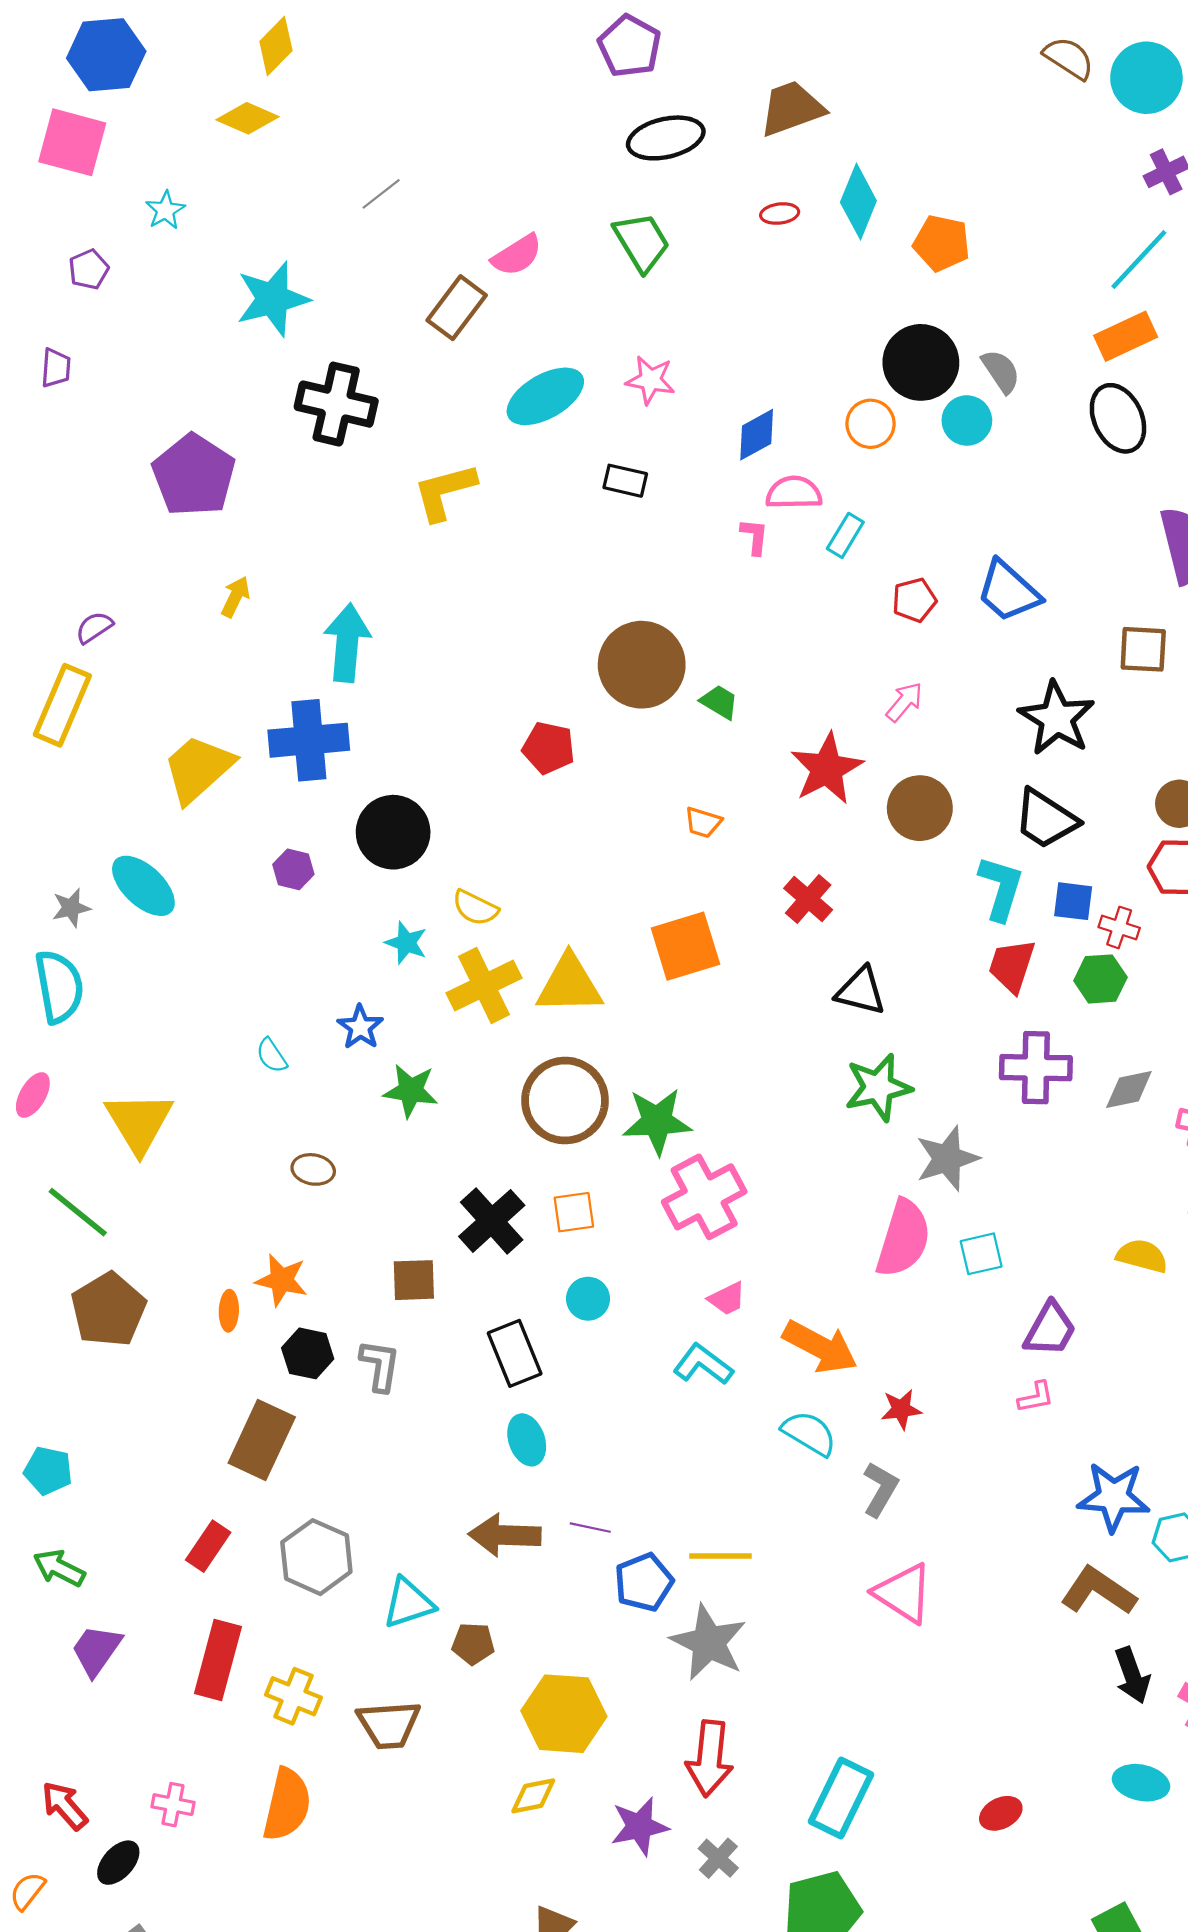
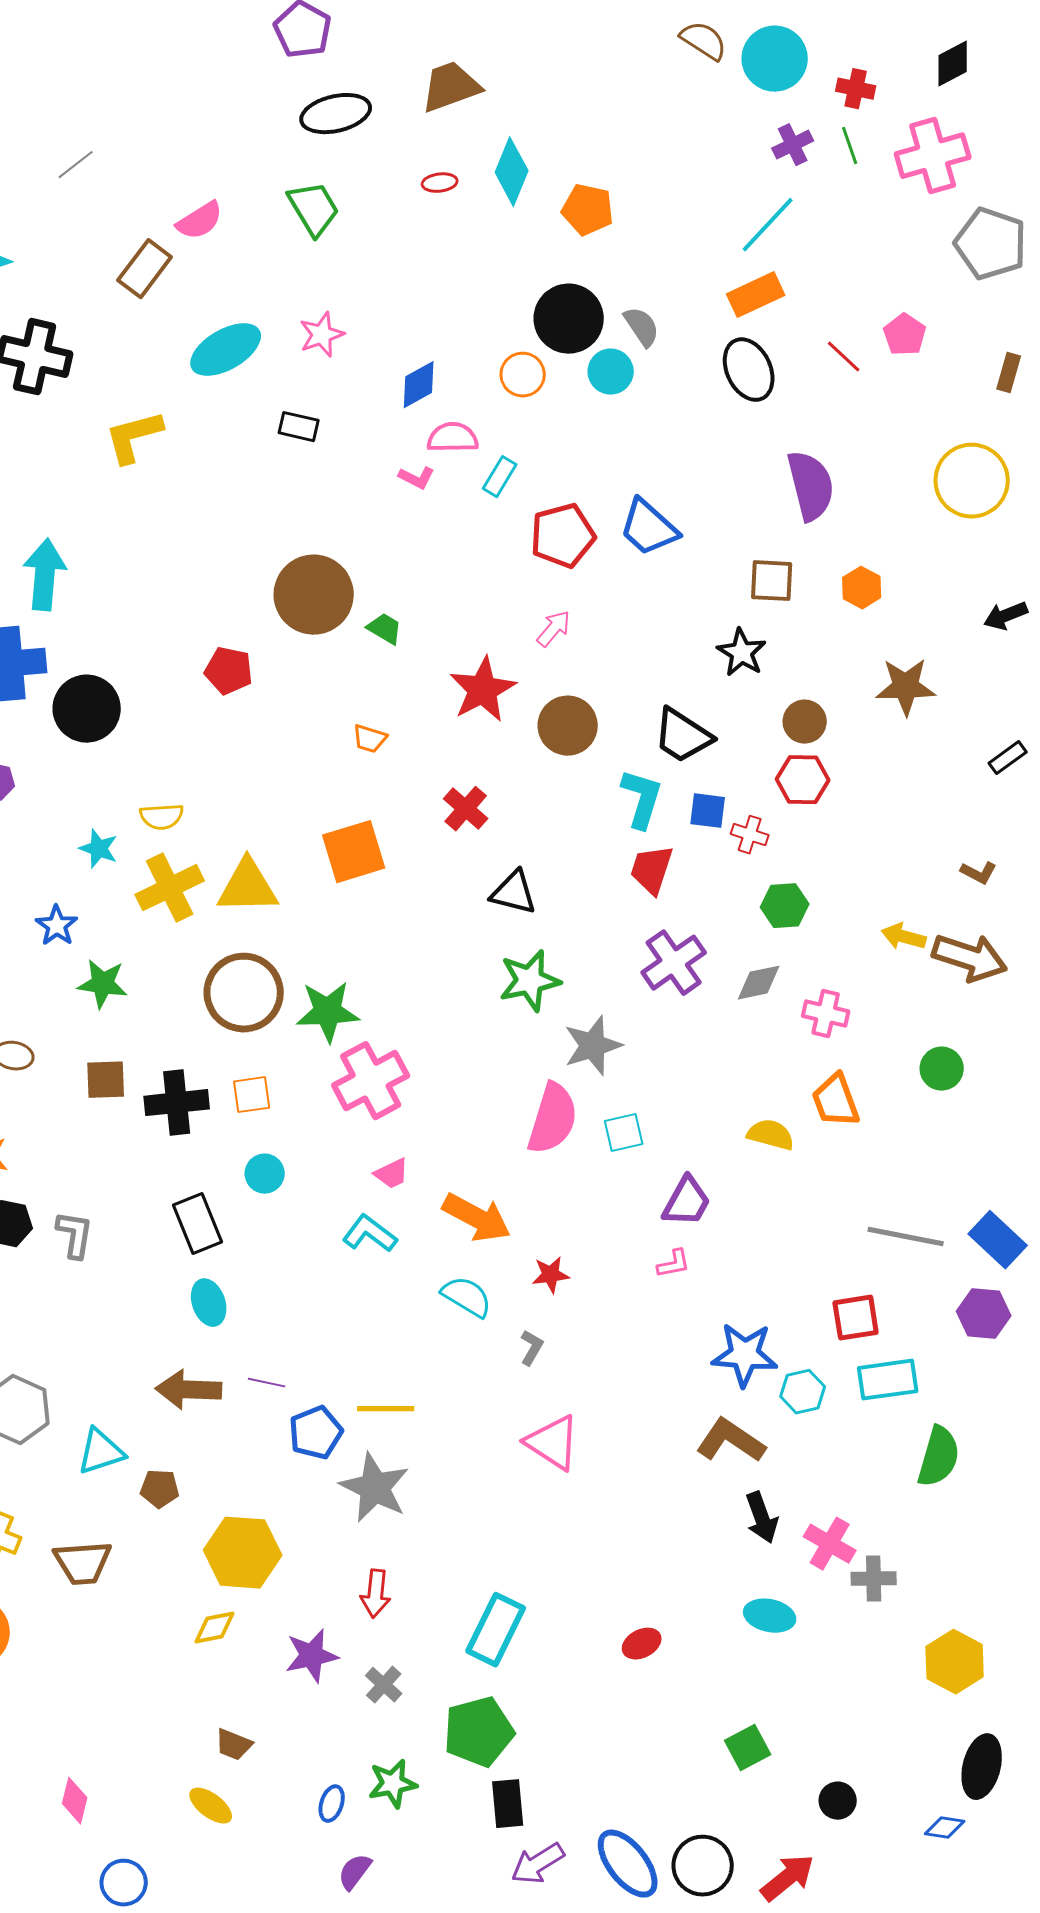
pink star: (650, 380) -> (322, 335), turned -30
pink L-shape: (754, 537) -> (417, 478), turned 111
red pentagon: (914, 600) -> (563, 536), size x1.6
black star: (1057, 718) -> (742, 653), moved, size x0.7
black circle: (393, 832) -> (87, 709), moved
yellow semicircle: (475, 908) -> (162, 817), turned -30
green hexagon: (1100, 979) -> (785, 906), moved
purple cross: (1036, 1068) -> (674, 963), turned -36
black cross: (492, 1221) -> (177, 1103), turned 36
brown square: (414, 1280) -> (106, 1080), moved
gray L-shape: (880, 1489) -> (532, 1348), size x0.7
red arrow: (710, 1759) -> (376, 1594), size x0.7

